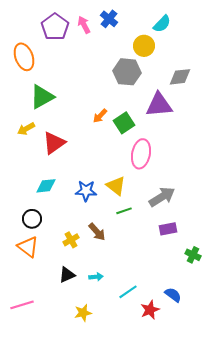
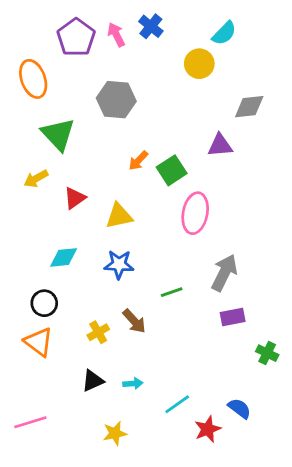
gray hexagon: (127, 72) -> (116, 100), moved
green triangle: (42, 97) -> (58, 134), turned -44
purple triangle: (159, 105) -> (220, 145), size x0.7
red triangle: (54, 143) -> (75, 198), size x0.7
yellow triangle: (116, 186) -> (119, 216), moved, turned -50
gray arrow: (162, 197) -> (224, 273), turned -32

